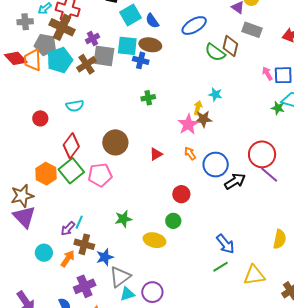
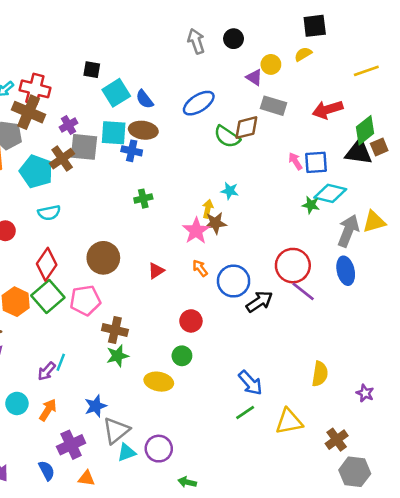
brown diamond: (230, 46) -> (246, 128), turned 65
cyan pentagon: (60, 60) -> (36, 171), moved, turned -30
brown cross: (84, 244) -> (115, 330), moved

